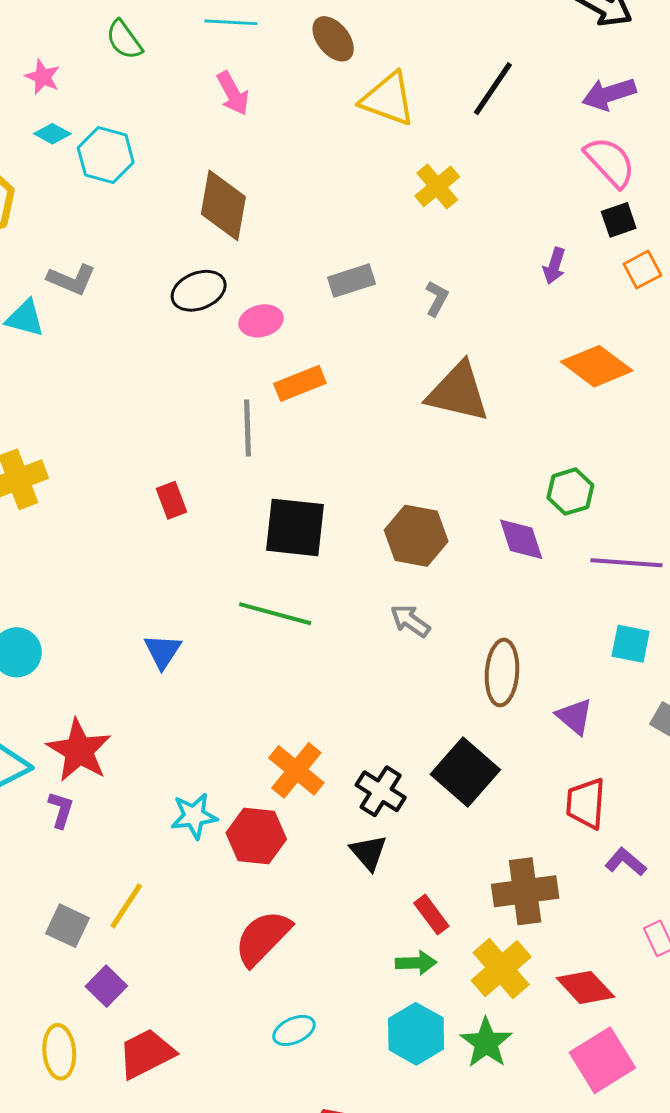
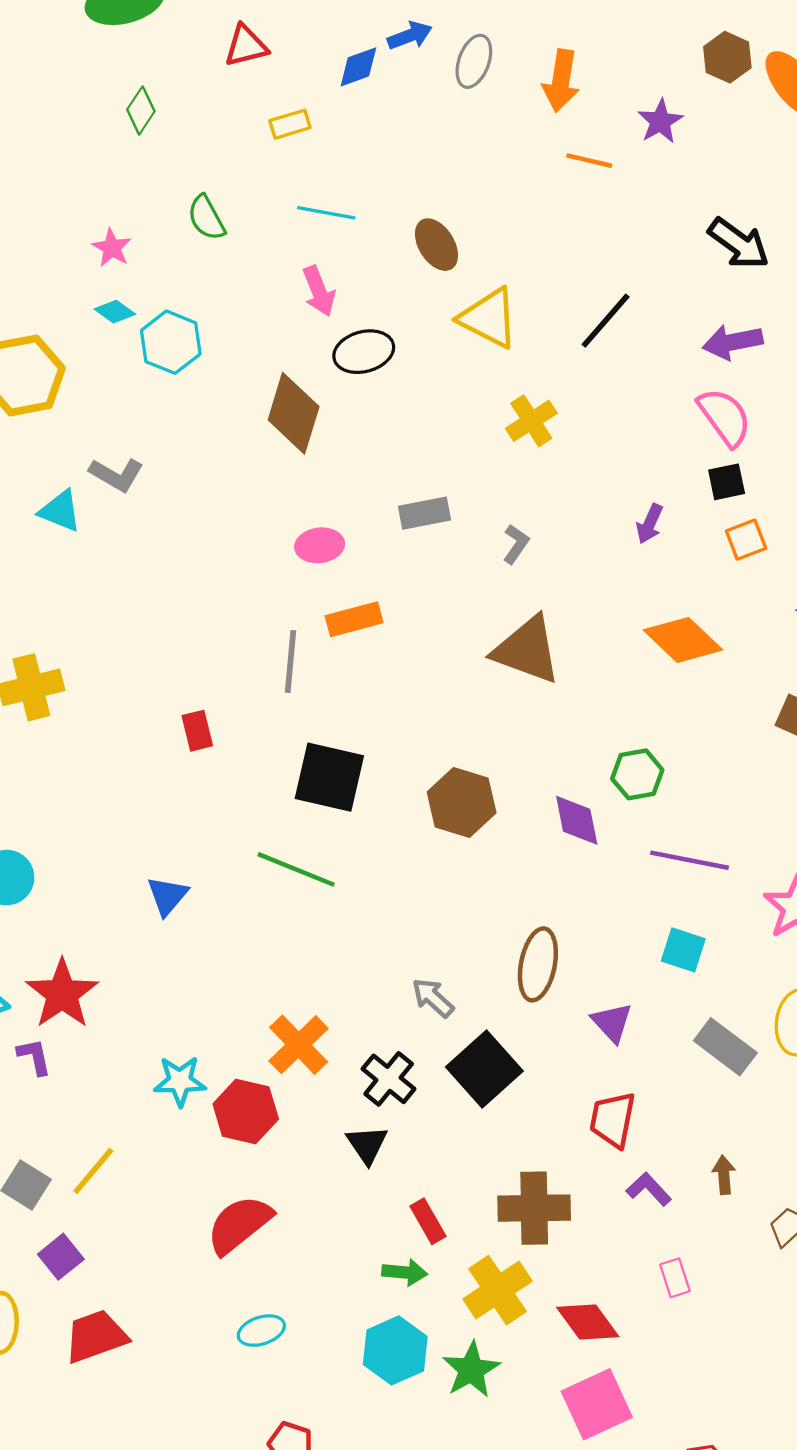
black ellipse: (199, 291) -> (364, 352), moved
gray arrow: (410, 621) -> (433, 998), moved
purple L-shape: (61, 810) -> (34, 1057), turned -36

